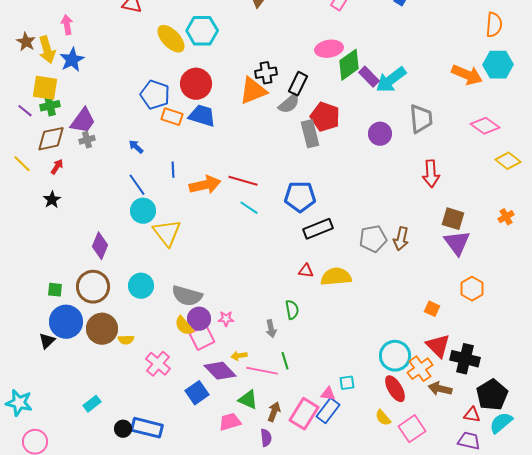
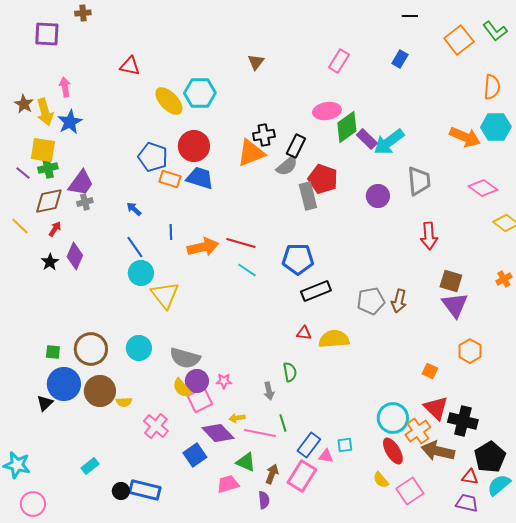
purple diamond: (100, 246) -> (75, 256), moved
brown arrow: (440, 389) -> (438, 451), size x1.4
blue rectangle: (328, 411) -> (309, 445), moved

